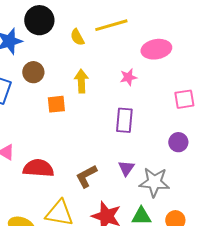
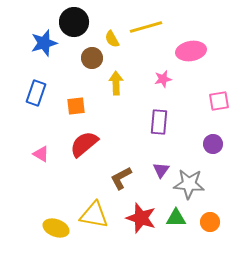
brown circle: (33, 72) -> (92, 58), moved
orange square: (56, 104) -> (76, 106), moved
red semicircle: (38, 168) -> (84, 144), moved, turned -44

